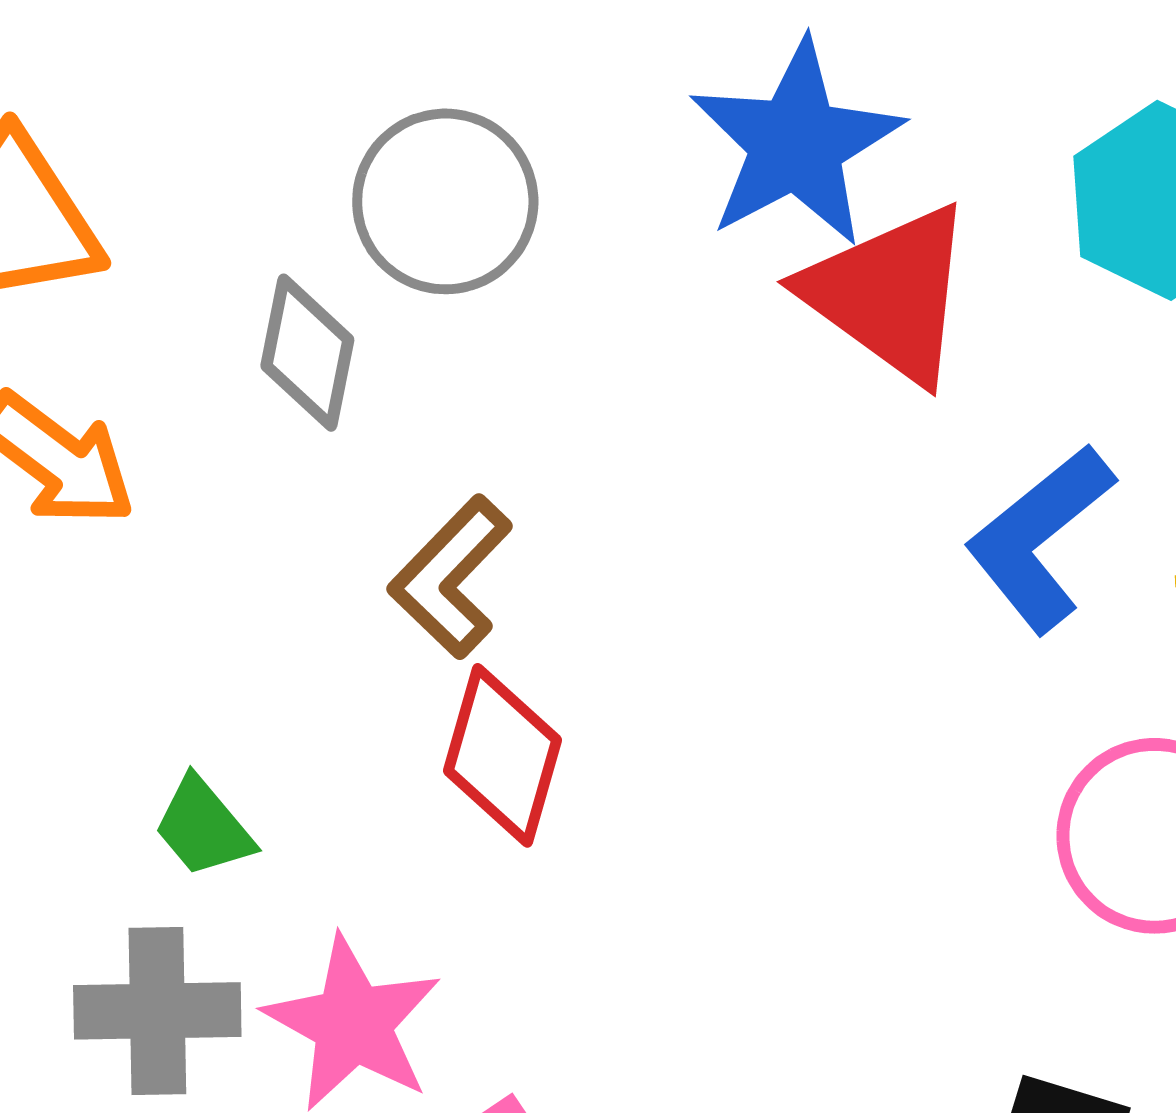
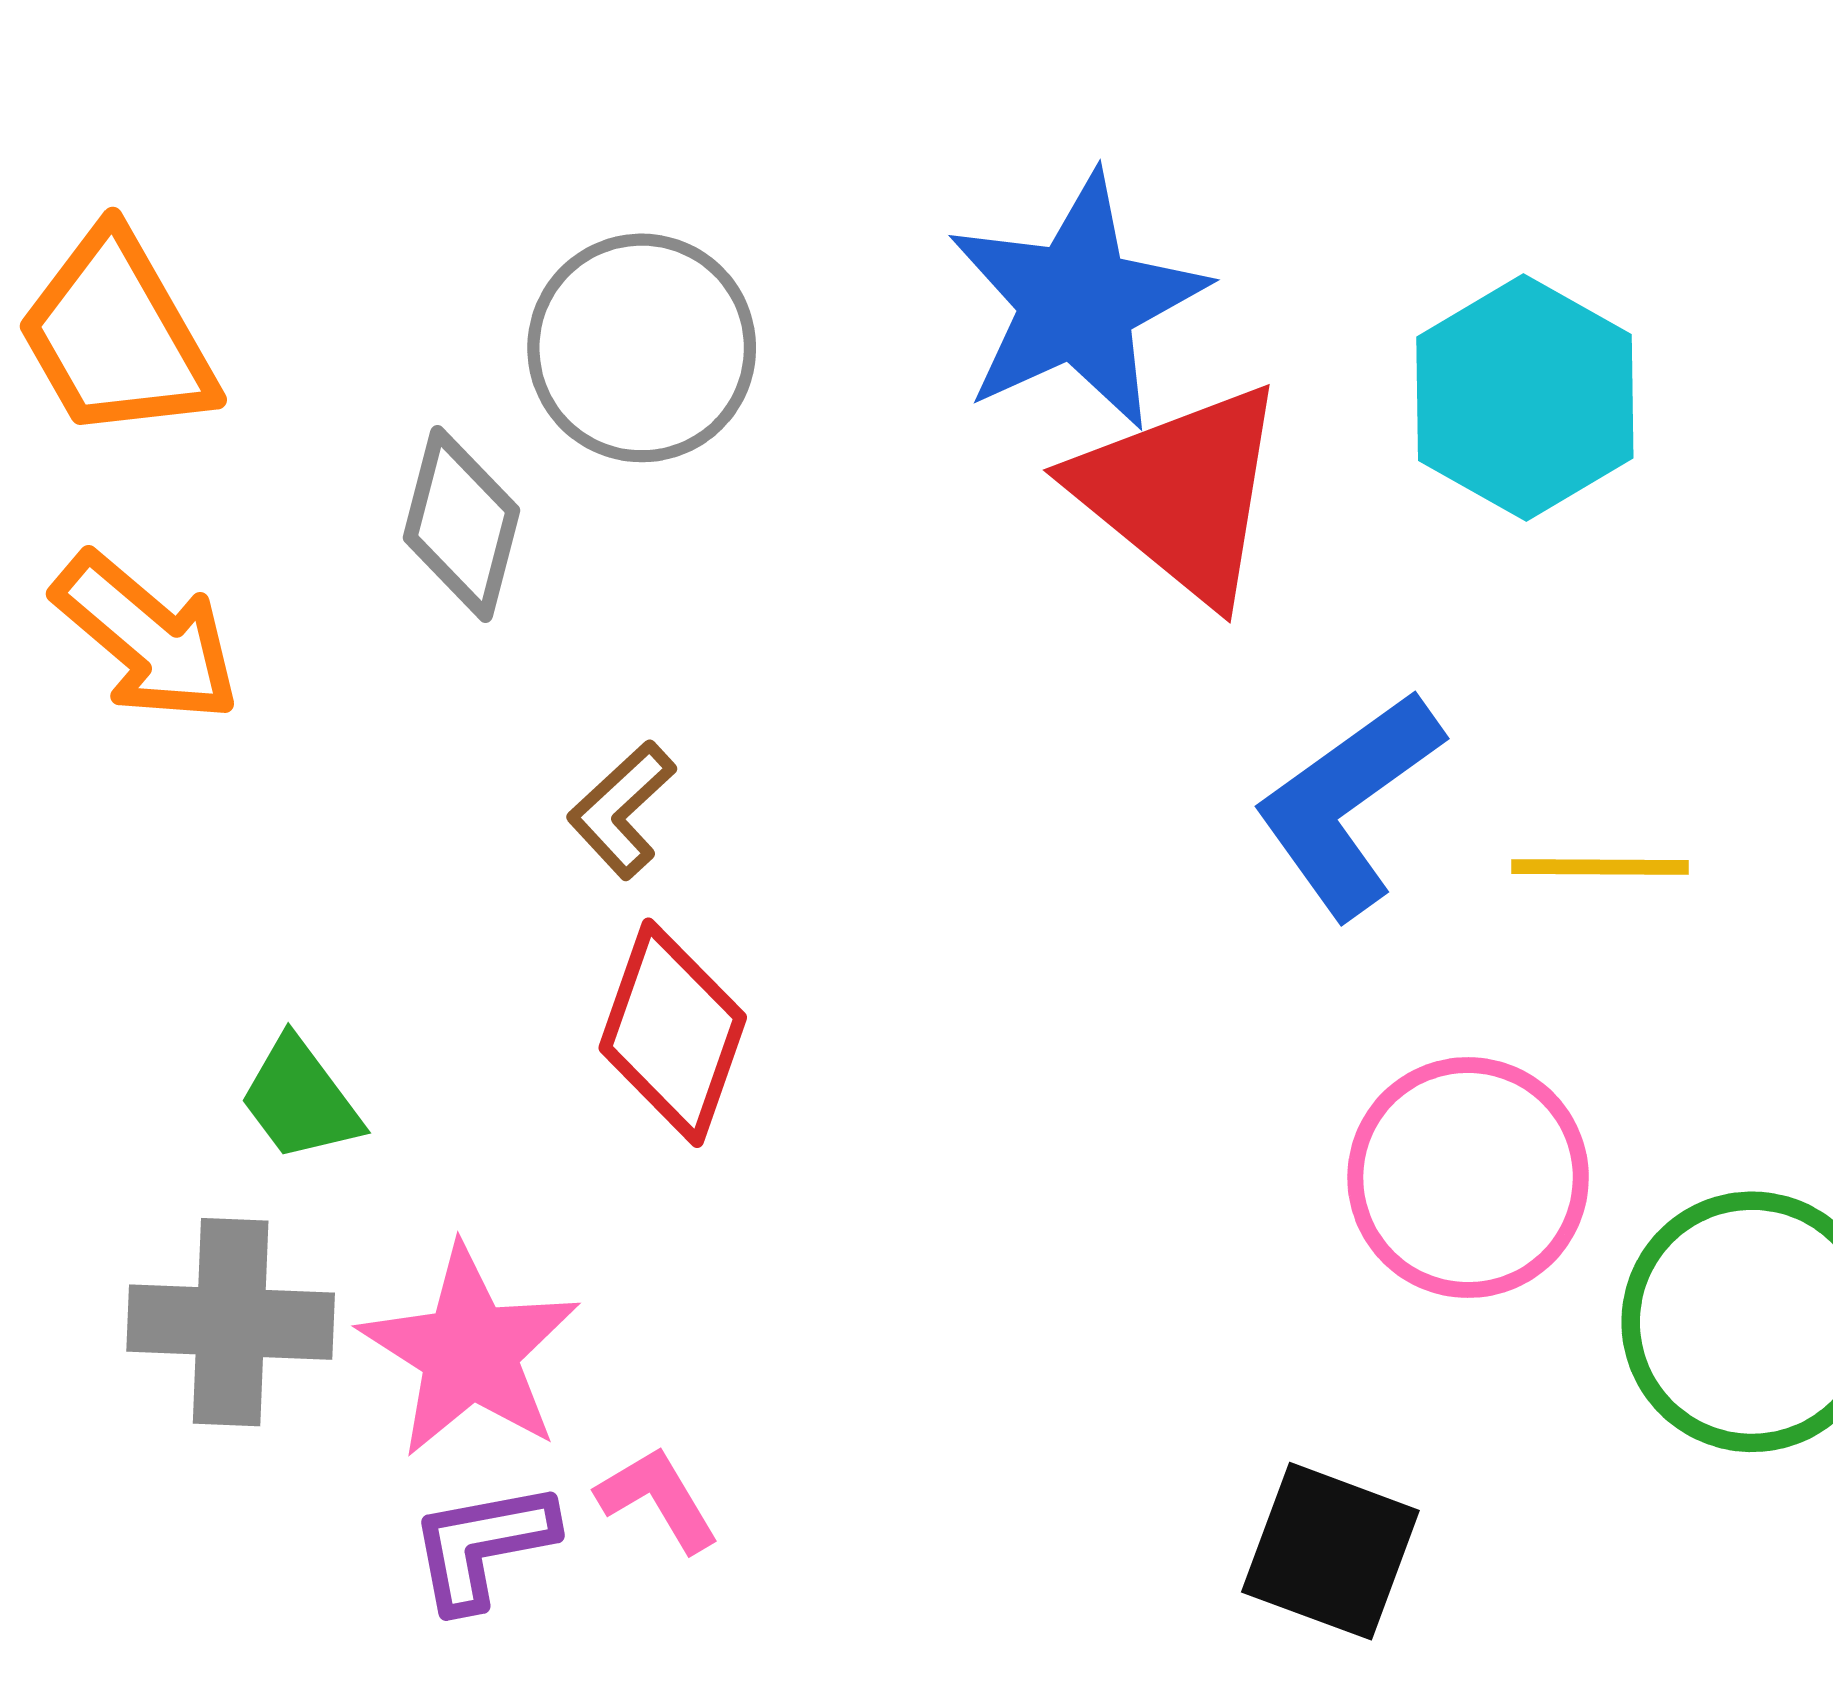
brown L-shape: (451, 577) -> (622, 810), size x0.7

